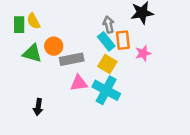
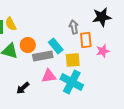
cyan rectangle: (106, 41) -> (56, 46), moved
yellow square: (107, 64) -> (73, 60), turned -35
black arrow: (38, 107) -> (23, 88), moved, turned 40

